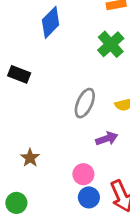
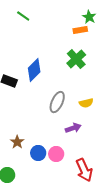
blue diamond: (51, 22) -> (34, 70), moved
blue circle: (89, 197) -> (38, 153), moved

